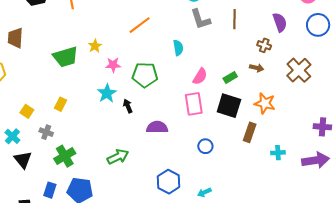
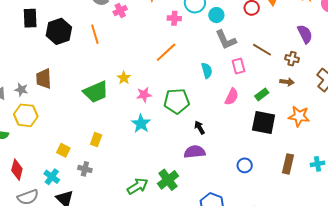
brown line: (235, 19) -> (262, 50), moved, turned -54
pink rectangle: (194, 104) -> (238, 66), moved, size x0.7
black arrow: (128, 106) -> (199, 128), moved
brown rectangle: (250, 132) -> (288, 164), moved
green cross: (65, 156) -> (168, 180), moved
green arrow: (118, 157) -> (138, 186), moved

